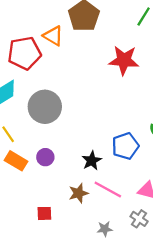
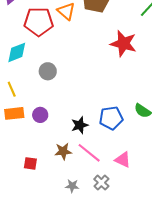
gray circle: (45, 107) -> (48, 71), size x0.6
orange rectangle: (16, 161) -> (14, 113), turned -48
gray cross: (139, 219) -> (101, 183), moved
gray star: (105, 229) -> (72, 186), moved

